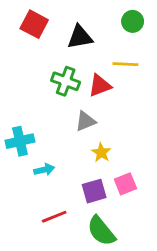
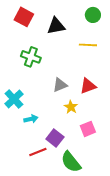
green cross: (66, 81) -> (31, 57), moved
red triangle: (100, 86) -> (88, 86), moved
cyan cross: (20, 141) -> (14, 99), turned -30
purple square: (94, 191) -> (55, 138), moved, turned -36

